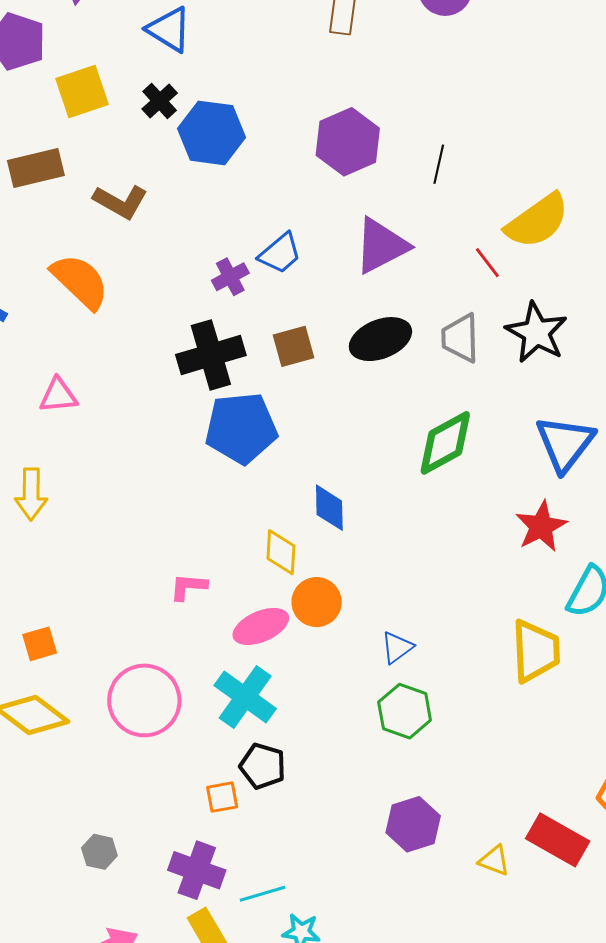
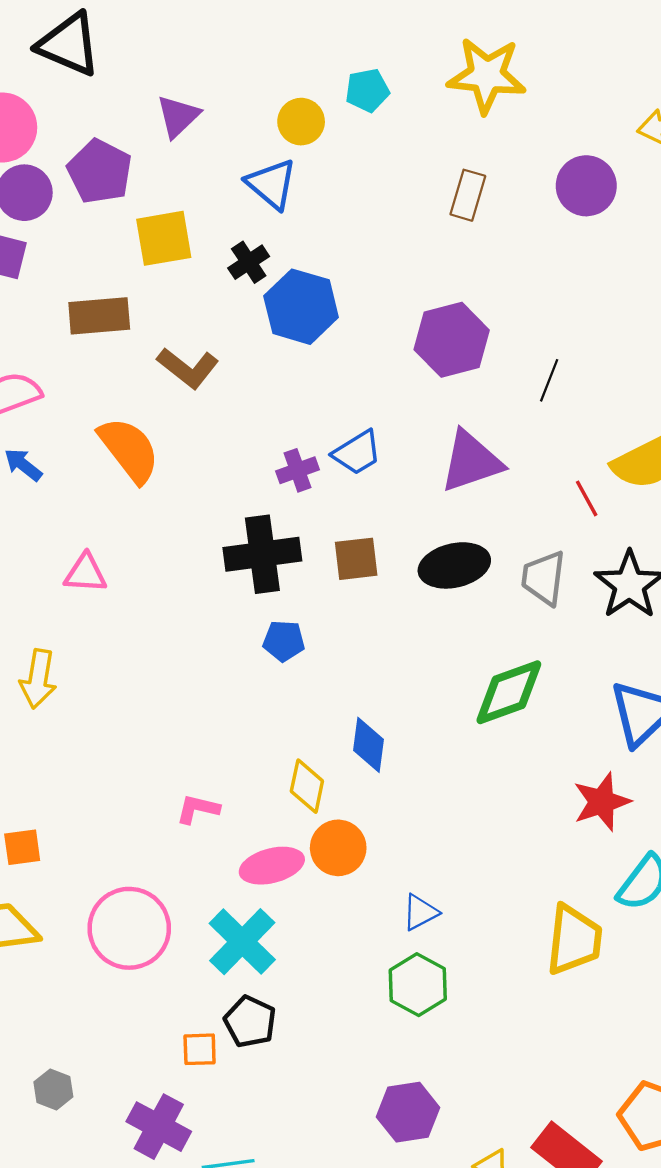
blue pentagon: (241, 428) -> (284, 641), size x0.5

